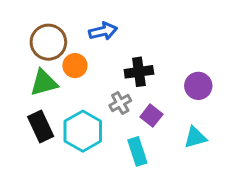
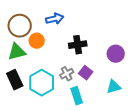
gray cross: (120, 103) -> (67, 74), moved

